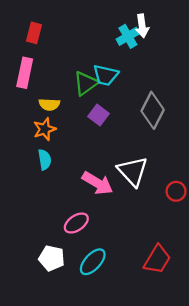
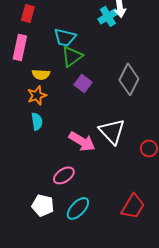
cyan trapezoid: (106, 75) -> (65, 37), moved

